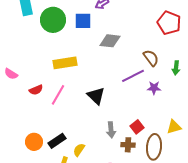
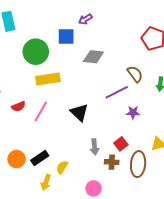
green circle: (53, 20) -> (36, 52), moved
purple star: (154, 88) -> (133, 112), moved

